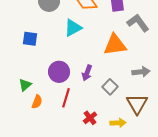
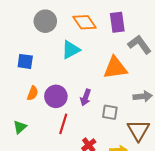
green triangle: (25, 85) -> (20, 127), moved
gray square: (110, 87) -> (110, 112), turned -35
orange semicircle: (37, 102) -> (33, 93), moved

